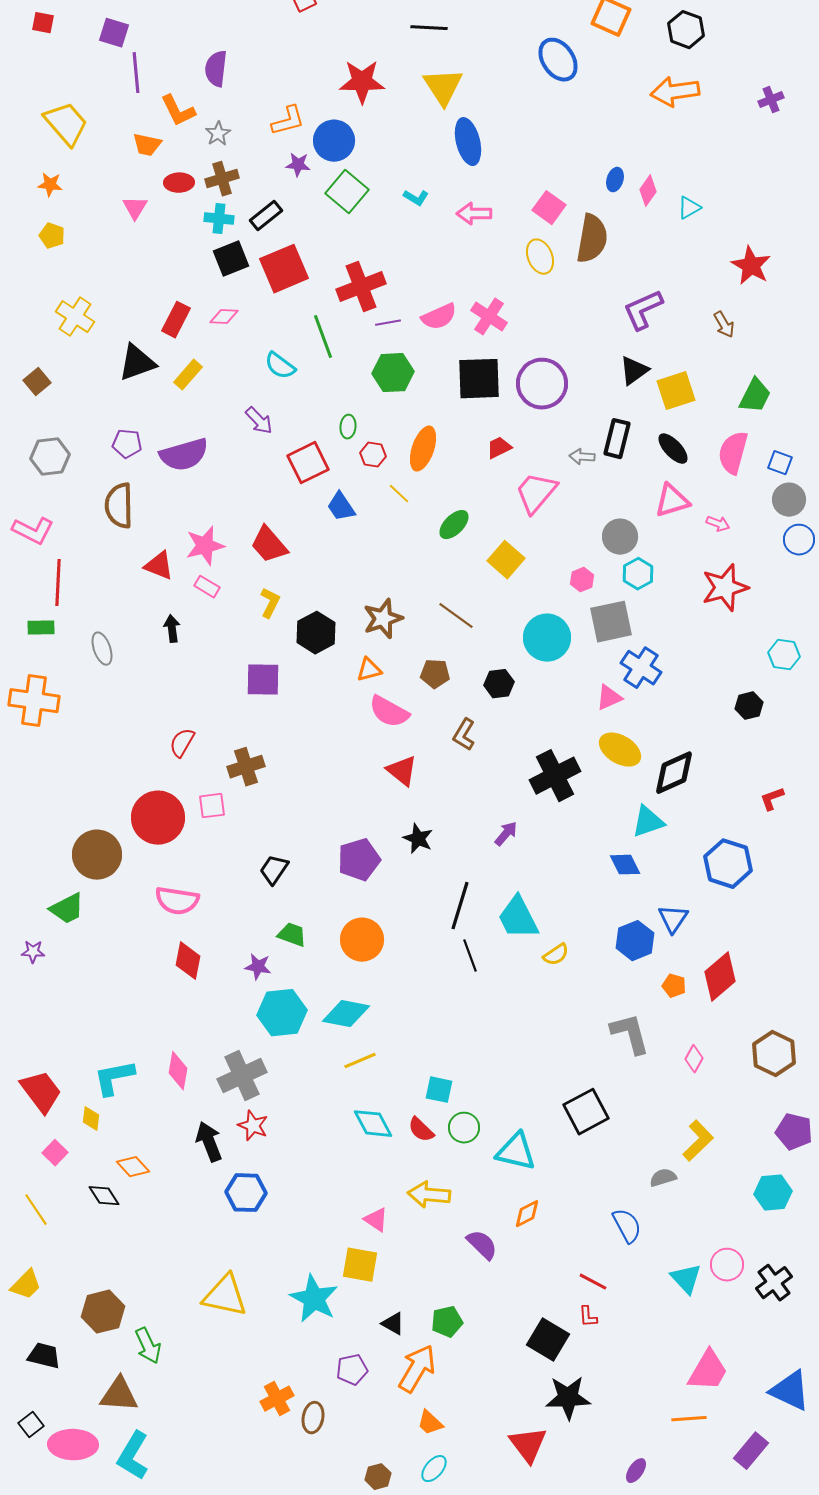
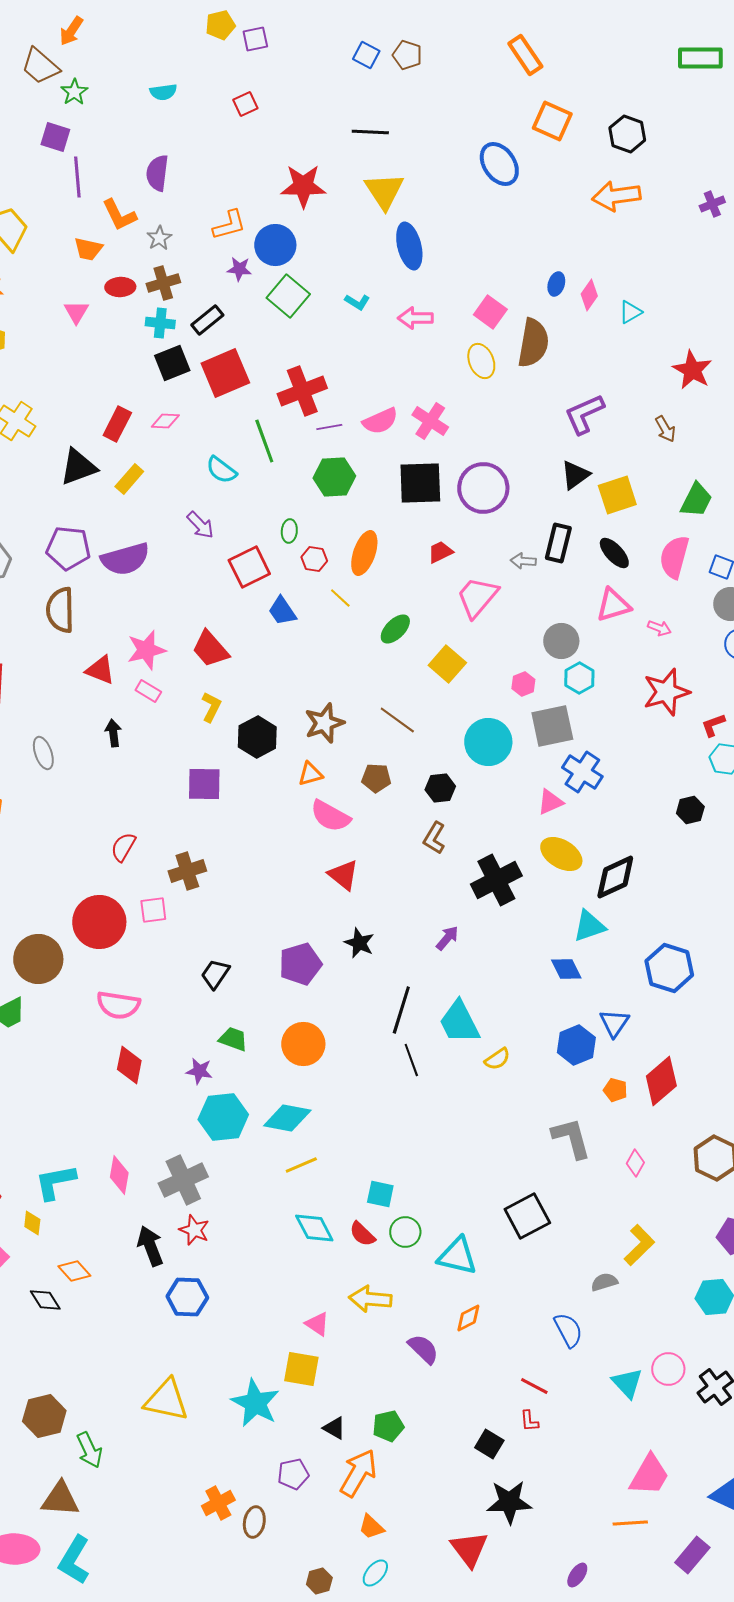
purple pentagon: (127, 444) -> (68, 548), size x1.5
brown L-shape: (464, 735) -> (434, 838), moved
red L-shape: (772, 799) -> (713, 725), moved
black square: (548, 1340) -> (489, 1444), size x0.7

